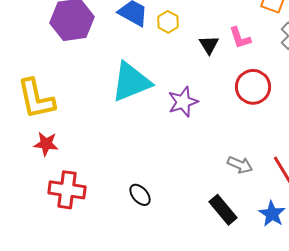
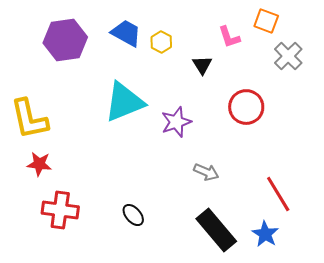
pink L-shape: (240, 38) -> (229, 37), moved
gray arrow: (240, 165) -> (206, 172), moved
black rectangle: (223, 210) -> (216, 230), size x1.4

